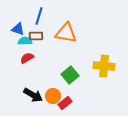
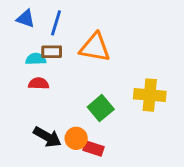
blue triangle: (18, 29) -> (26, 19), moved
red semicircle: (27, 58) -> (39, 84), turned 32
red rectangle: (65, 103) -> (93, 148), turned 56

